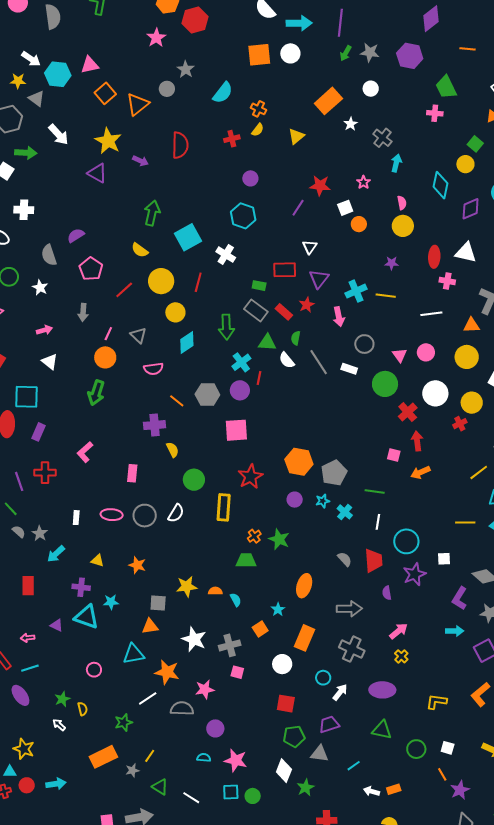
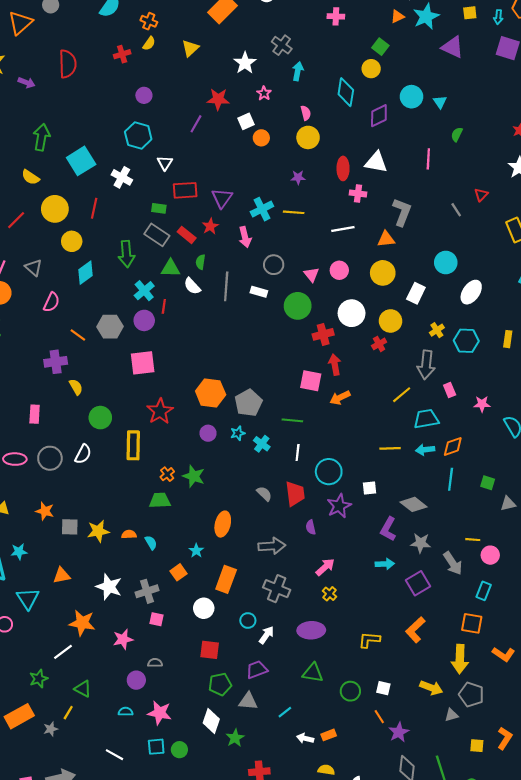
white star: (351, 124) -> (245, 63), moved, size x1.5
white triangle: (310, 247) -> (165, 163), moved
gray line: (319, 362) -> (226, 286), turned 40
pink semicircle: (153, 369) -> (51, 302), turned -54
red cross: (408, 412) -> (323, 334), turned 30
pink square: (394, 455) -> (311, 381), size x1.5
gray square: (158, 603) -> (70, 527), moved
cyan triangle: (134, 654) -> (28, 599), moved, turned -50
gray semicircle: (182, 708) -> (155, 663), moved, size x0.6
green triangle: (160, 787) -> (83, 689), moved

